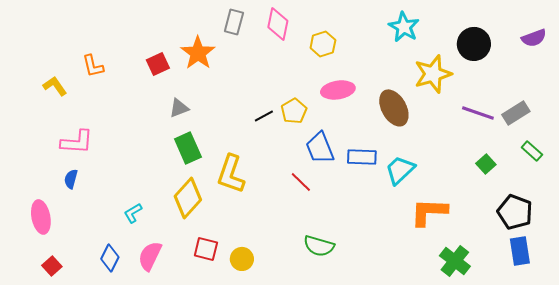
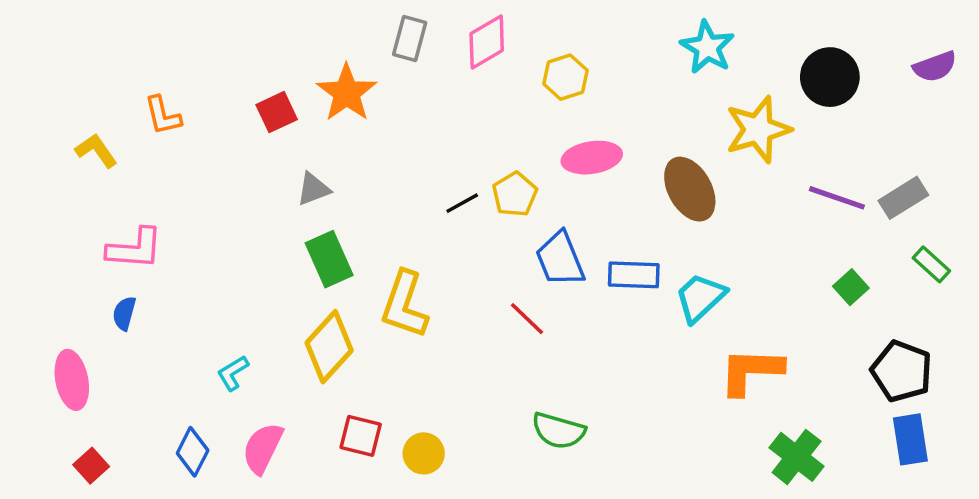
pink diamond: (278, 24) -> (487, 42), turned 48

